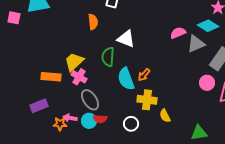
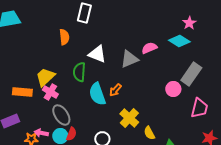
gray triangle: (196, 44) -> (129, 59), moved
pink circle: (207, 83) -> (173, 89), moved
yellow cross: (147, 100) -> (129, 118), moved, turned 36
yellow semicircle: (165, 116) -> (149, 133), moved
red semicircle: (100, 119) -> (71, 134), turned -72

